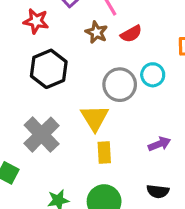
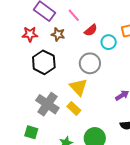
brown star: (96, 32) -> (58, 34), moved
cyan circle: (153, 75) -> (109, 42), moved
yellow rectangle: (104, 152) -> (74, 108), moved, turned -32

